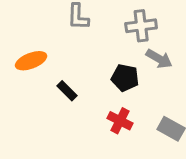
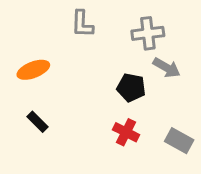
black rectangle: (67, 91) -> (37, 122), moved

